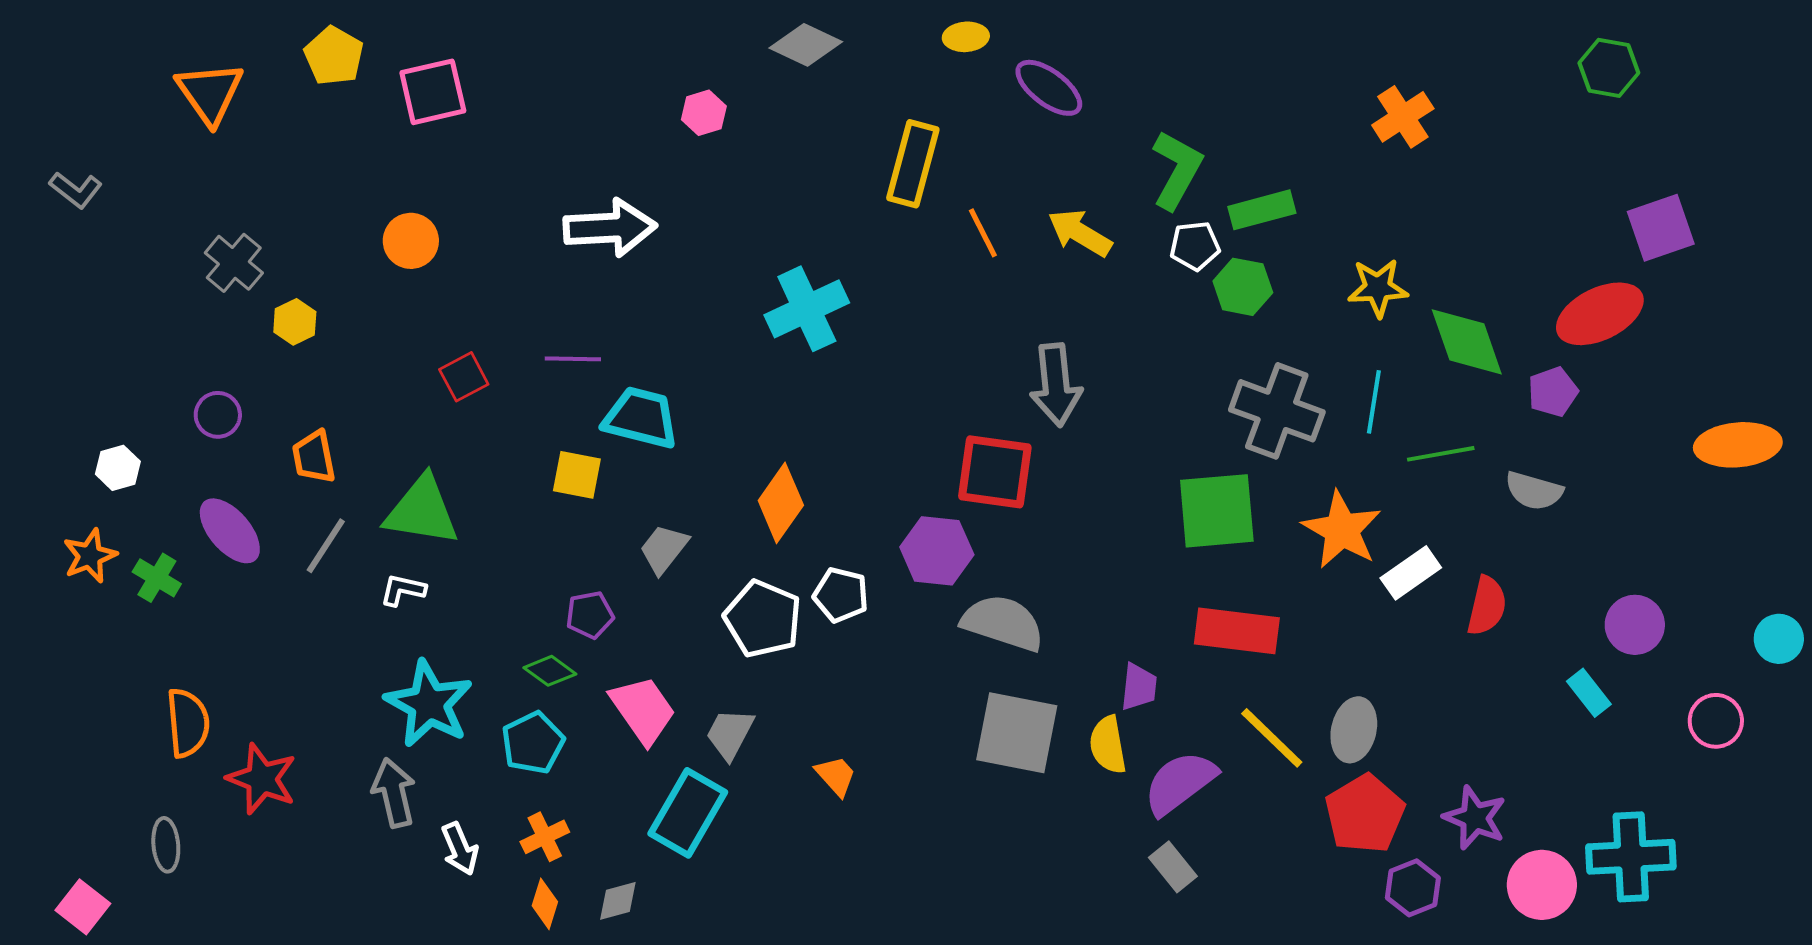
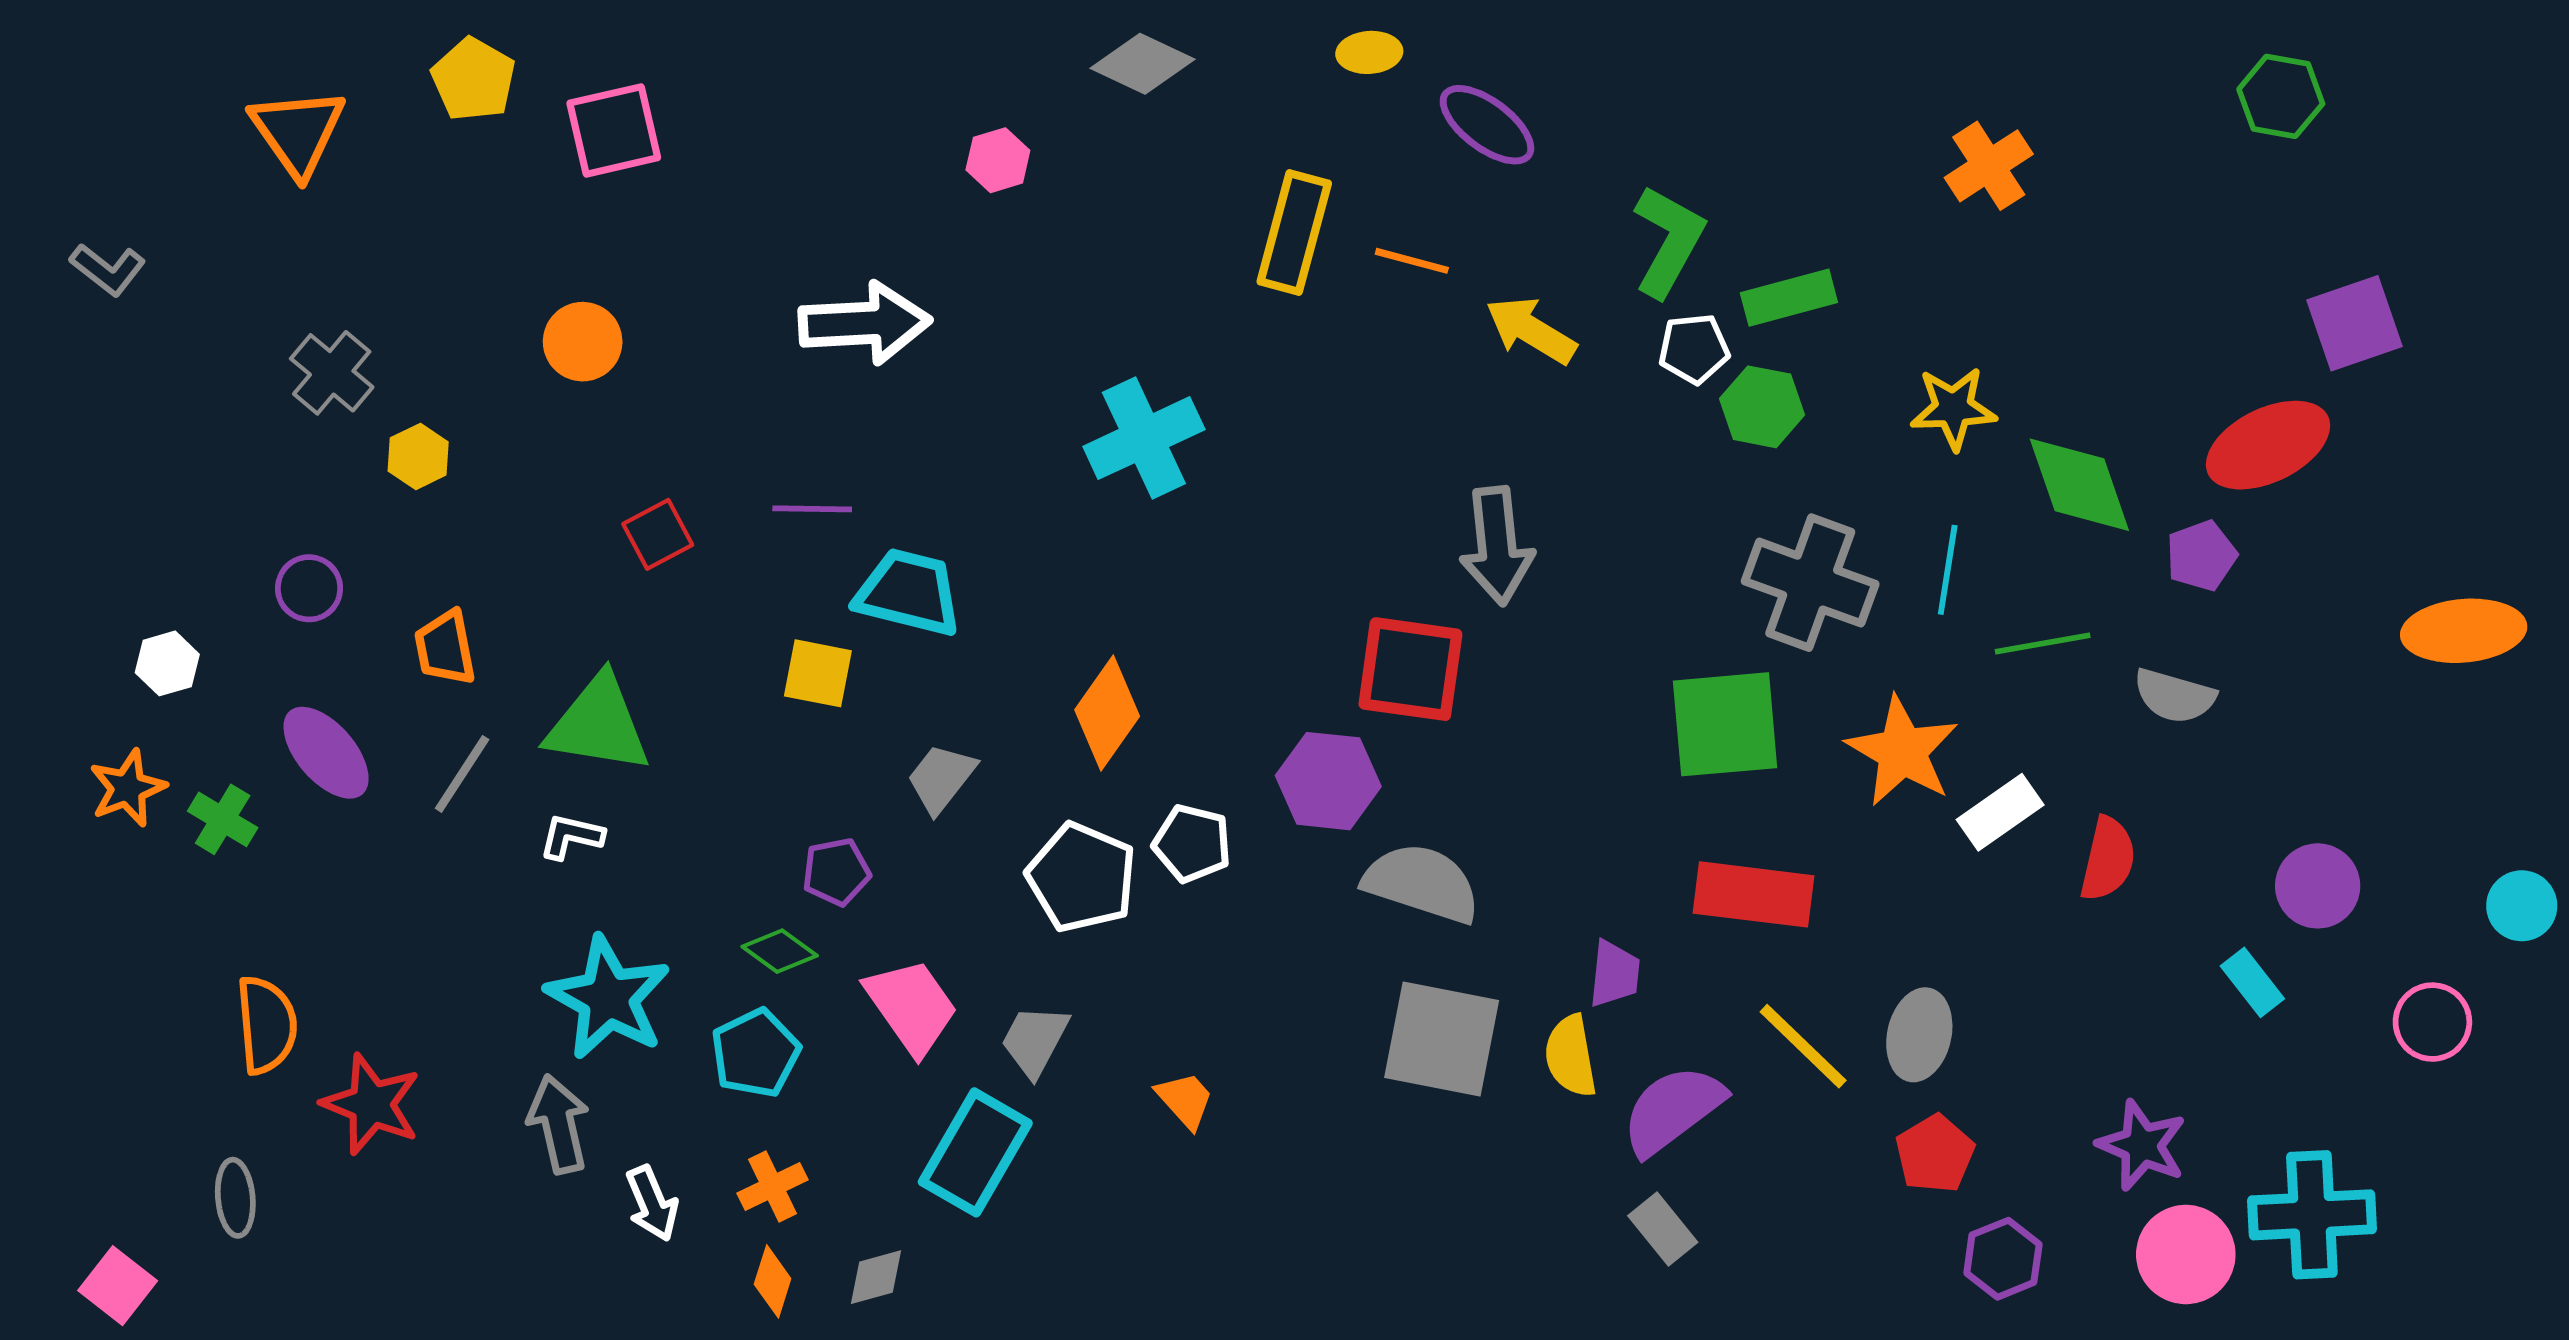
orange line: (983, 233) -> (1412, 261), moved, turned -48
red pentagon: (1365, 814) -> (1935, 1154), size x0.7
purple star: (1475, 818) -> (2142, 1145), moved

